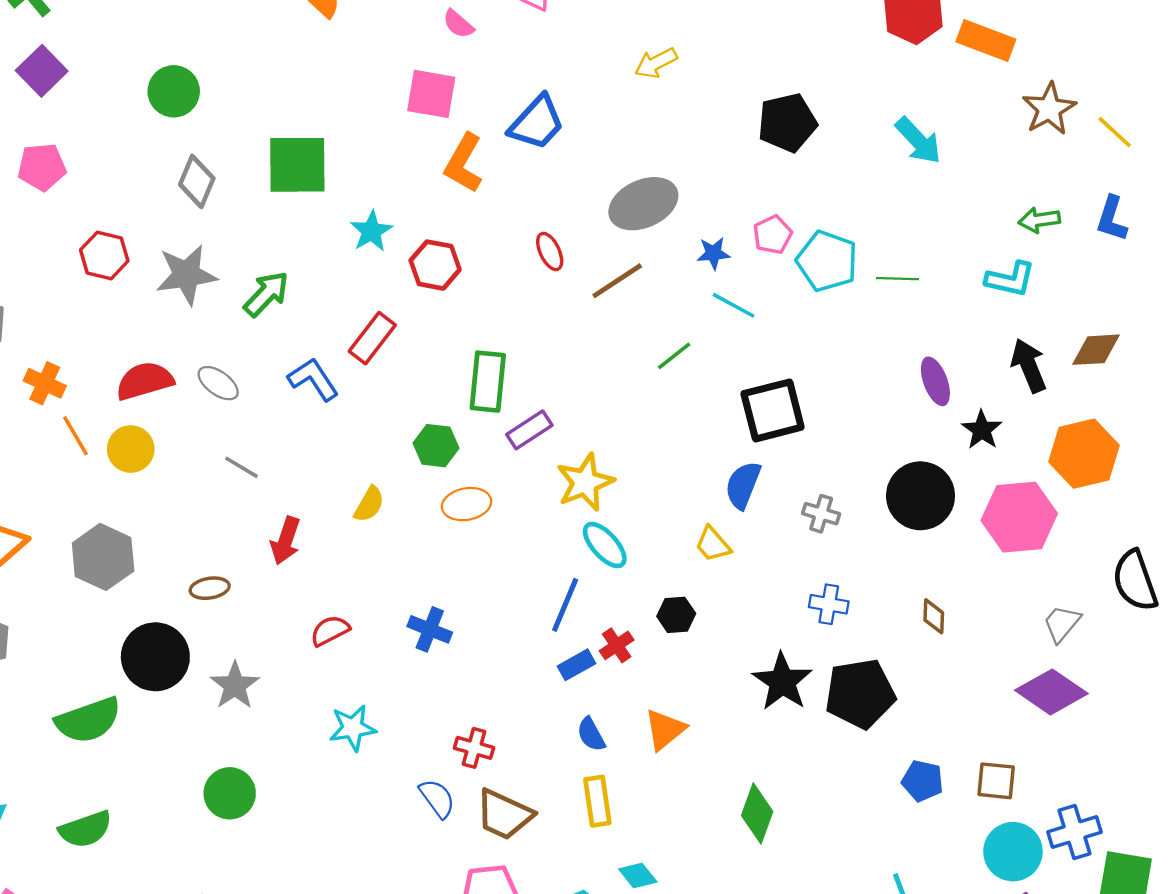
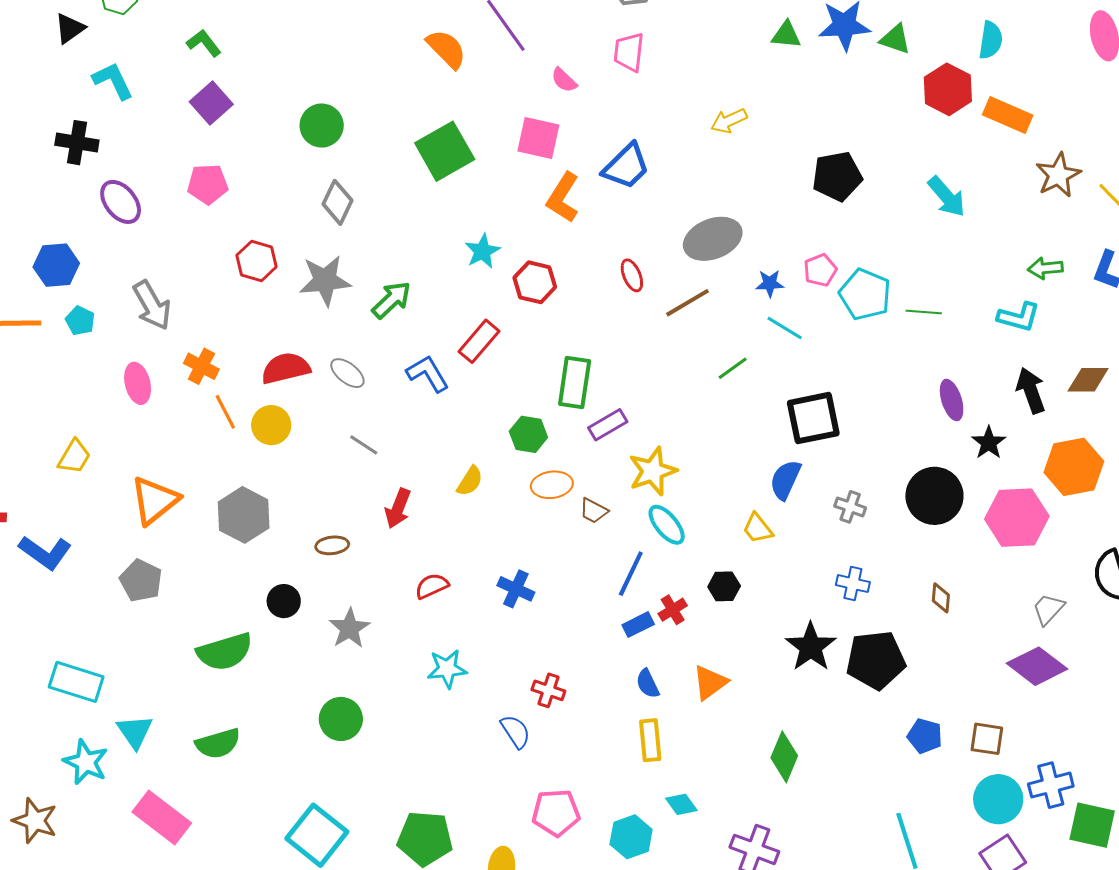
green square: (297, 165) -> (445, 151), moved, turned -32
black circle: (155, 657) -> (284, 601), size x0.6
brown trapezoid: (504, 815) -> (594, 511), moved, size x0.6

